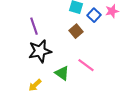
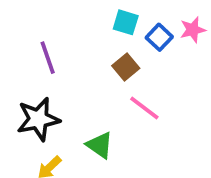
black star: (40, 51) -> (38, 119), moved
pink line: (86, 65) -> (144, 108), moved

